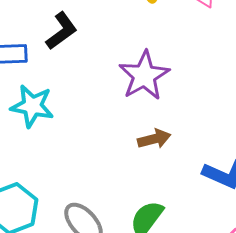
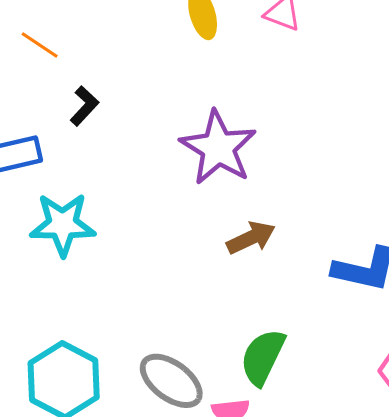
black L-shape: (62, 31) -> (84, 106), size x0.7

